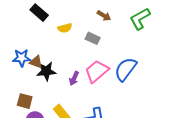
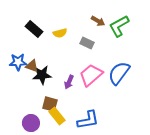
black rectangle: (39, 13) -> (34, 29), moved
green L-shape: (140, 19) -> (119, 26), moved
brown square: (25, 101) -> (50, 104), moved

